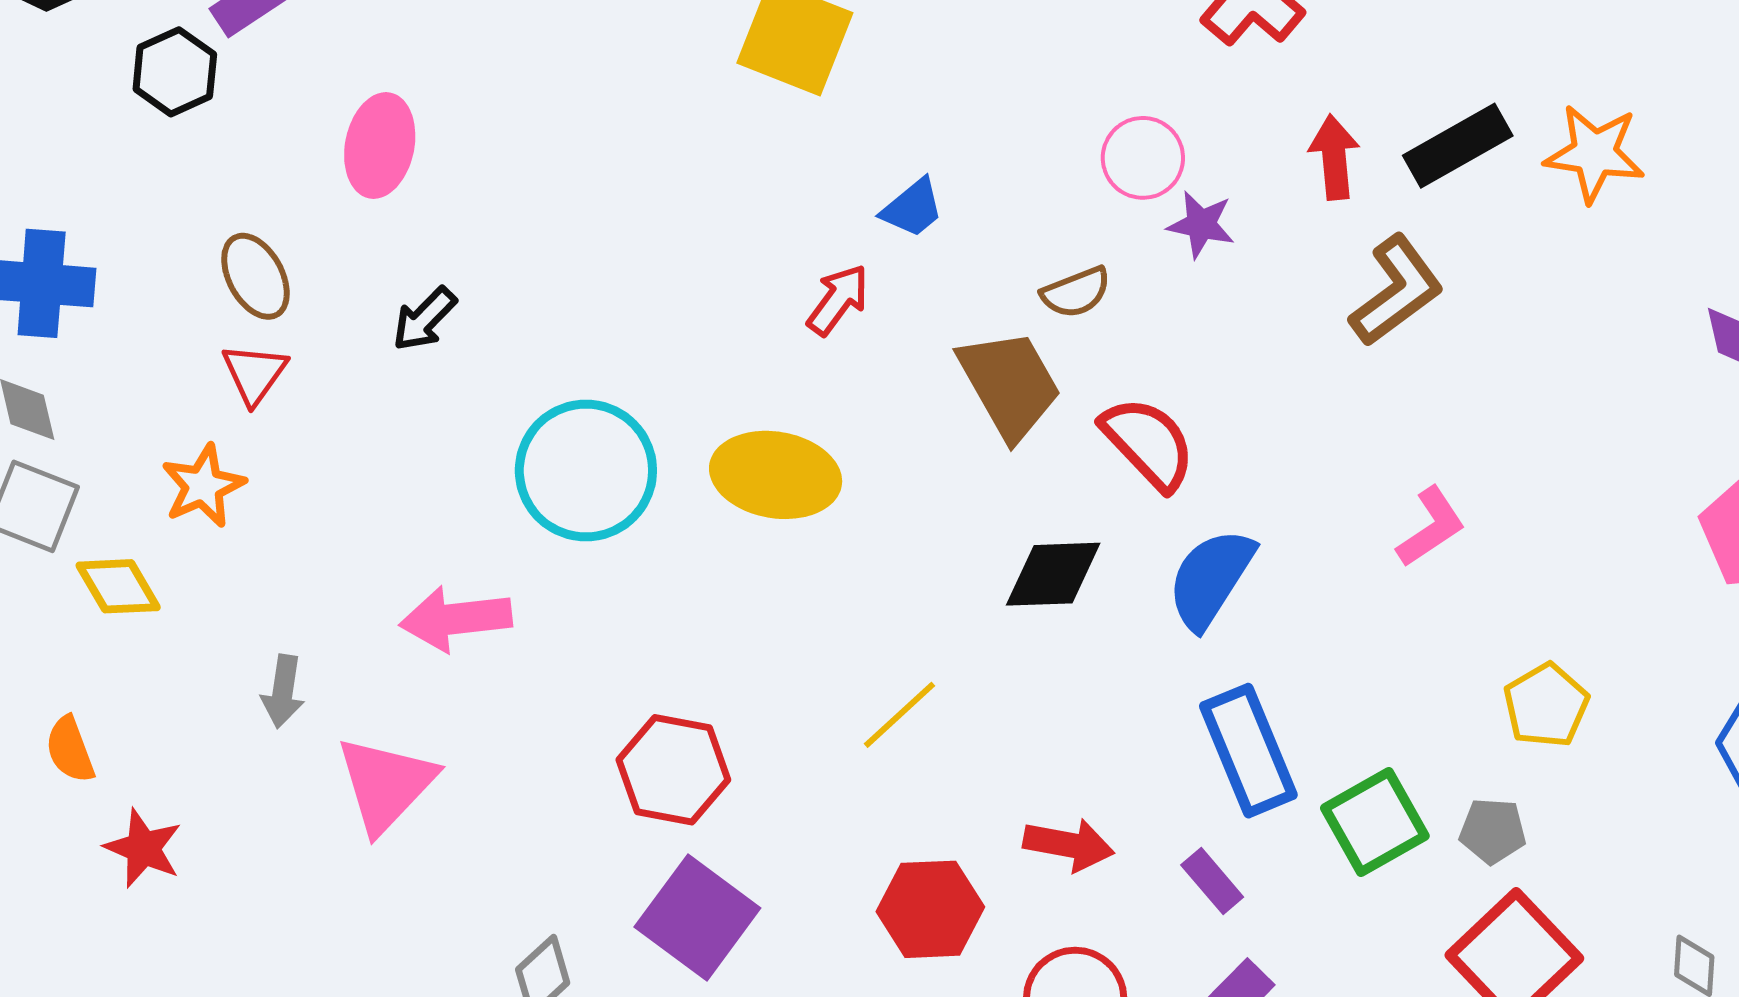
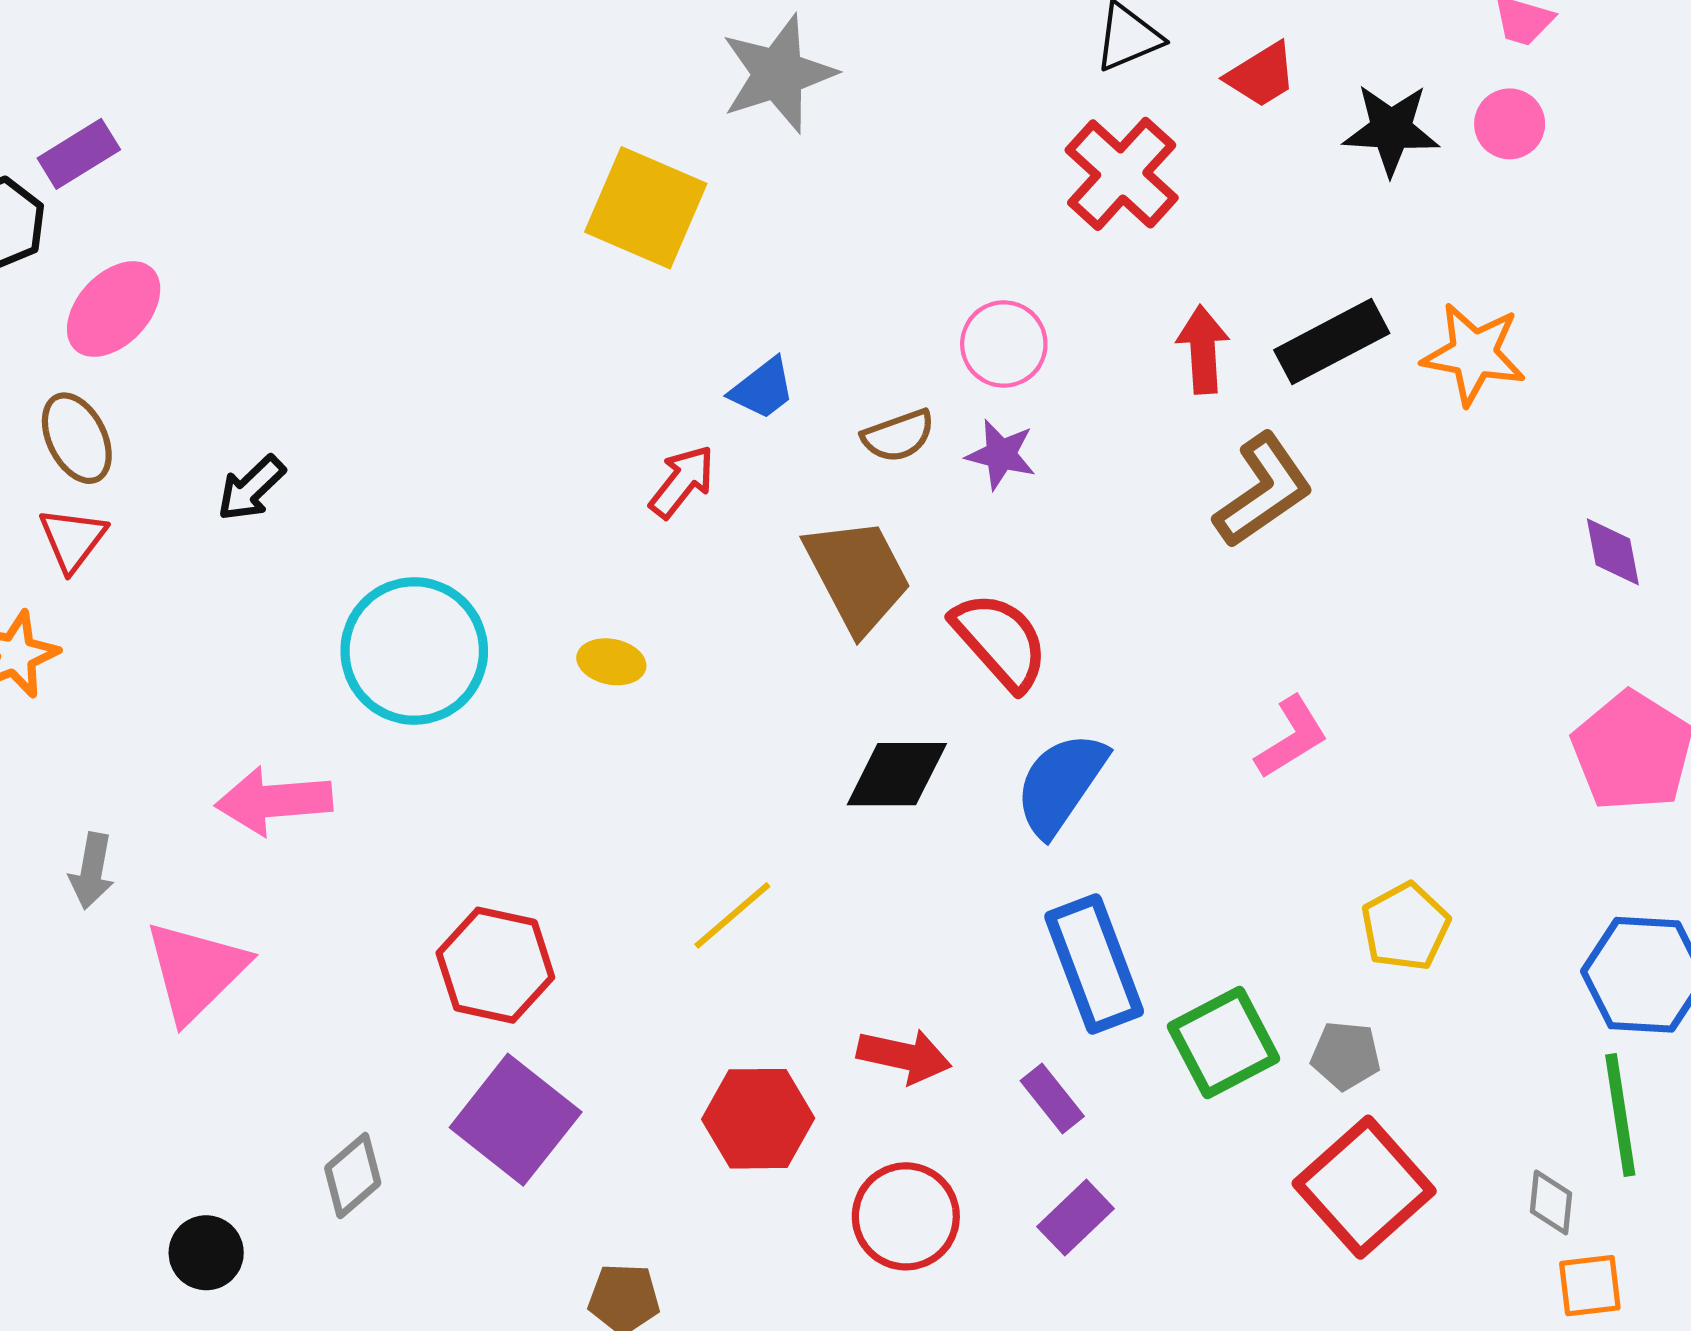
pink ellipse: (380, 145) -> (114, 309), moved, turned 30
purple star: (1201, 224) -> (1001, 454), moved
brown semicircle: (1076, 292) -> (898, 436), moved
yellow ellipse: (776, 475) -> (611, 662), size x0.5

